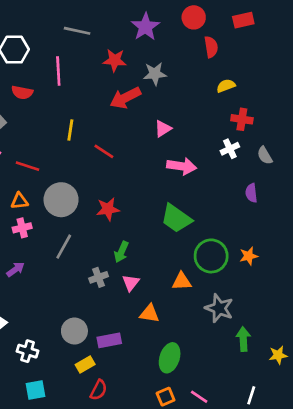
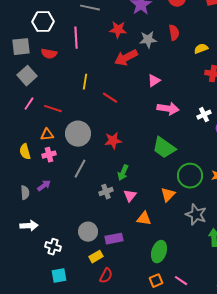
red semicircle: (211, 47) -> (174, 33), moved
white cross: (230, 149) -> (204, 115), moved
orange triangle: (182, 281) -> (168, 195), turned -42

